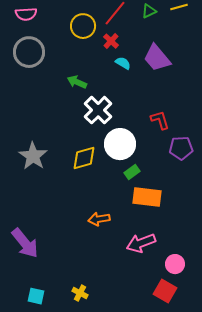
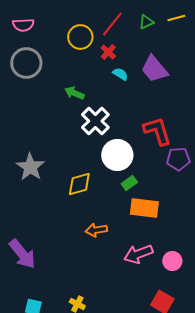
red L-shape: (160, 120) -> (157, 131), size x1.5
yellow diamond: (84, 158) -> (79, 184), moved
pink circle: (175, 264) -> (172, 261), moved

